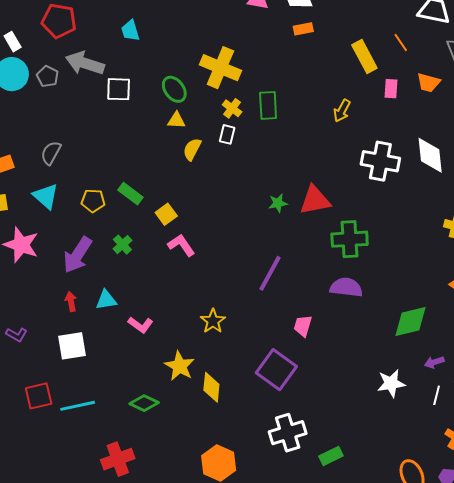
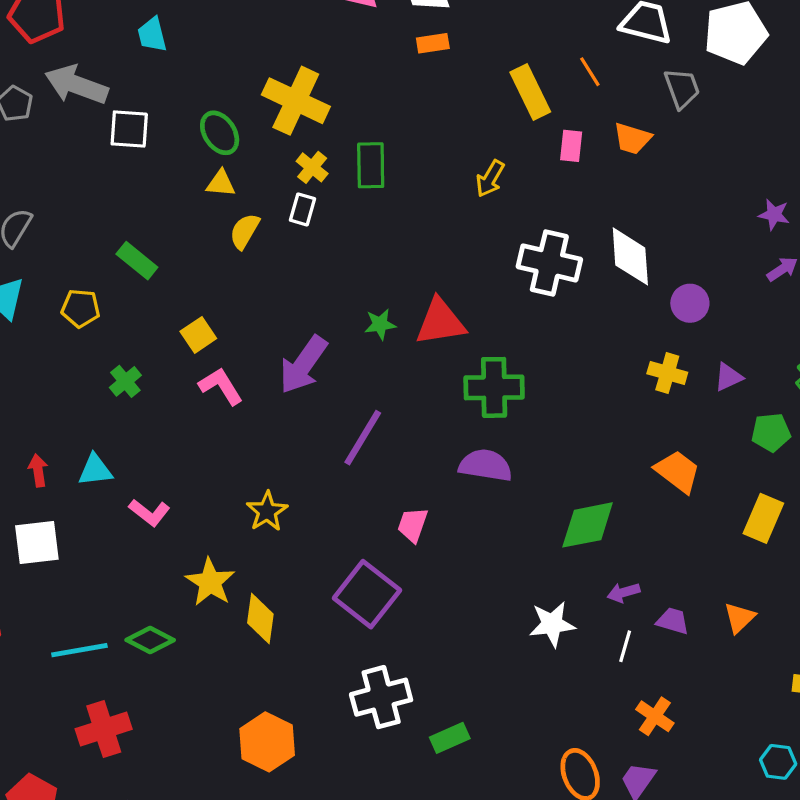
green rectangle: (130, 194) -> (137, 261), moved
purple arrow: (78, 255) -> (303, 365), moved
cyan line: (78, 406) -> (79, 650), moved

